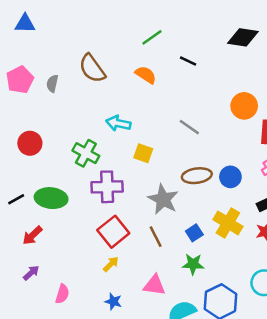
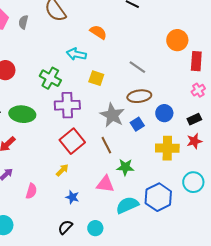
orange semicircle: (146, 75) -> (98, 32), moved
gray line: (189, 127) -> (137, 67), moved
blue circle: (230, 177) -> (164, 113), moved
yellow cross: (228, 223) -> (167, 148), moved, turned -30
blue square: (194, 233) -> (137, 124), moved
yellow arrow: (111, 264) -> (62, 170), moved
green star: (193, 264) -> (125, 167), moved

